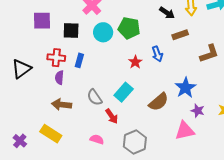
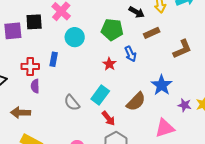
green pentagon: (129, 28) -> (112, 30), moved
black square: (71, 30) -> (34, 22), moved
blue rectangle: (79, 60) -> (54, 59), moved
brown arrow: (62, 105) -> (21, 113), moved
purple star: (198, 111) -> (185, 105), moved
red arrow: (112, 116) -> (108, 118), moved

